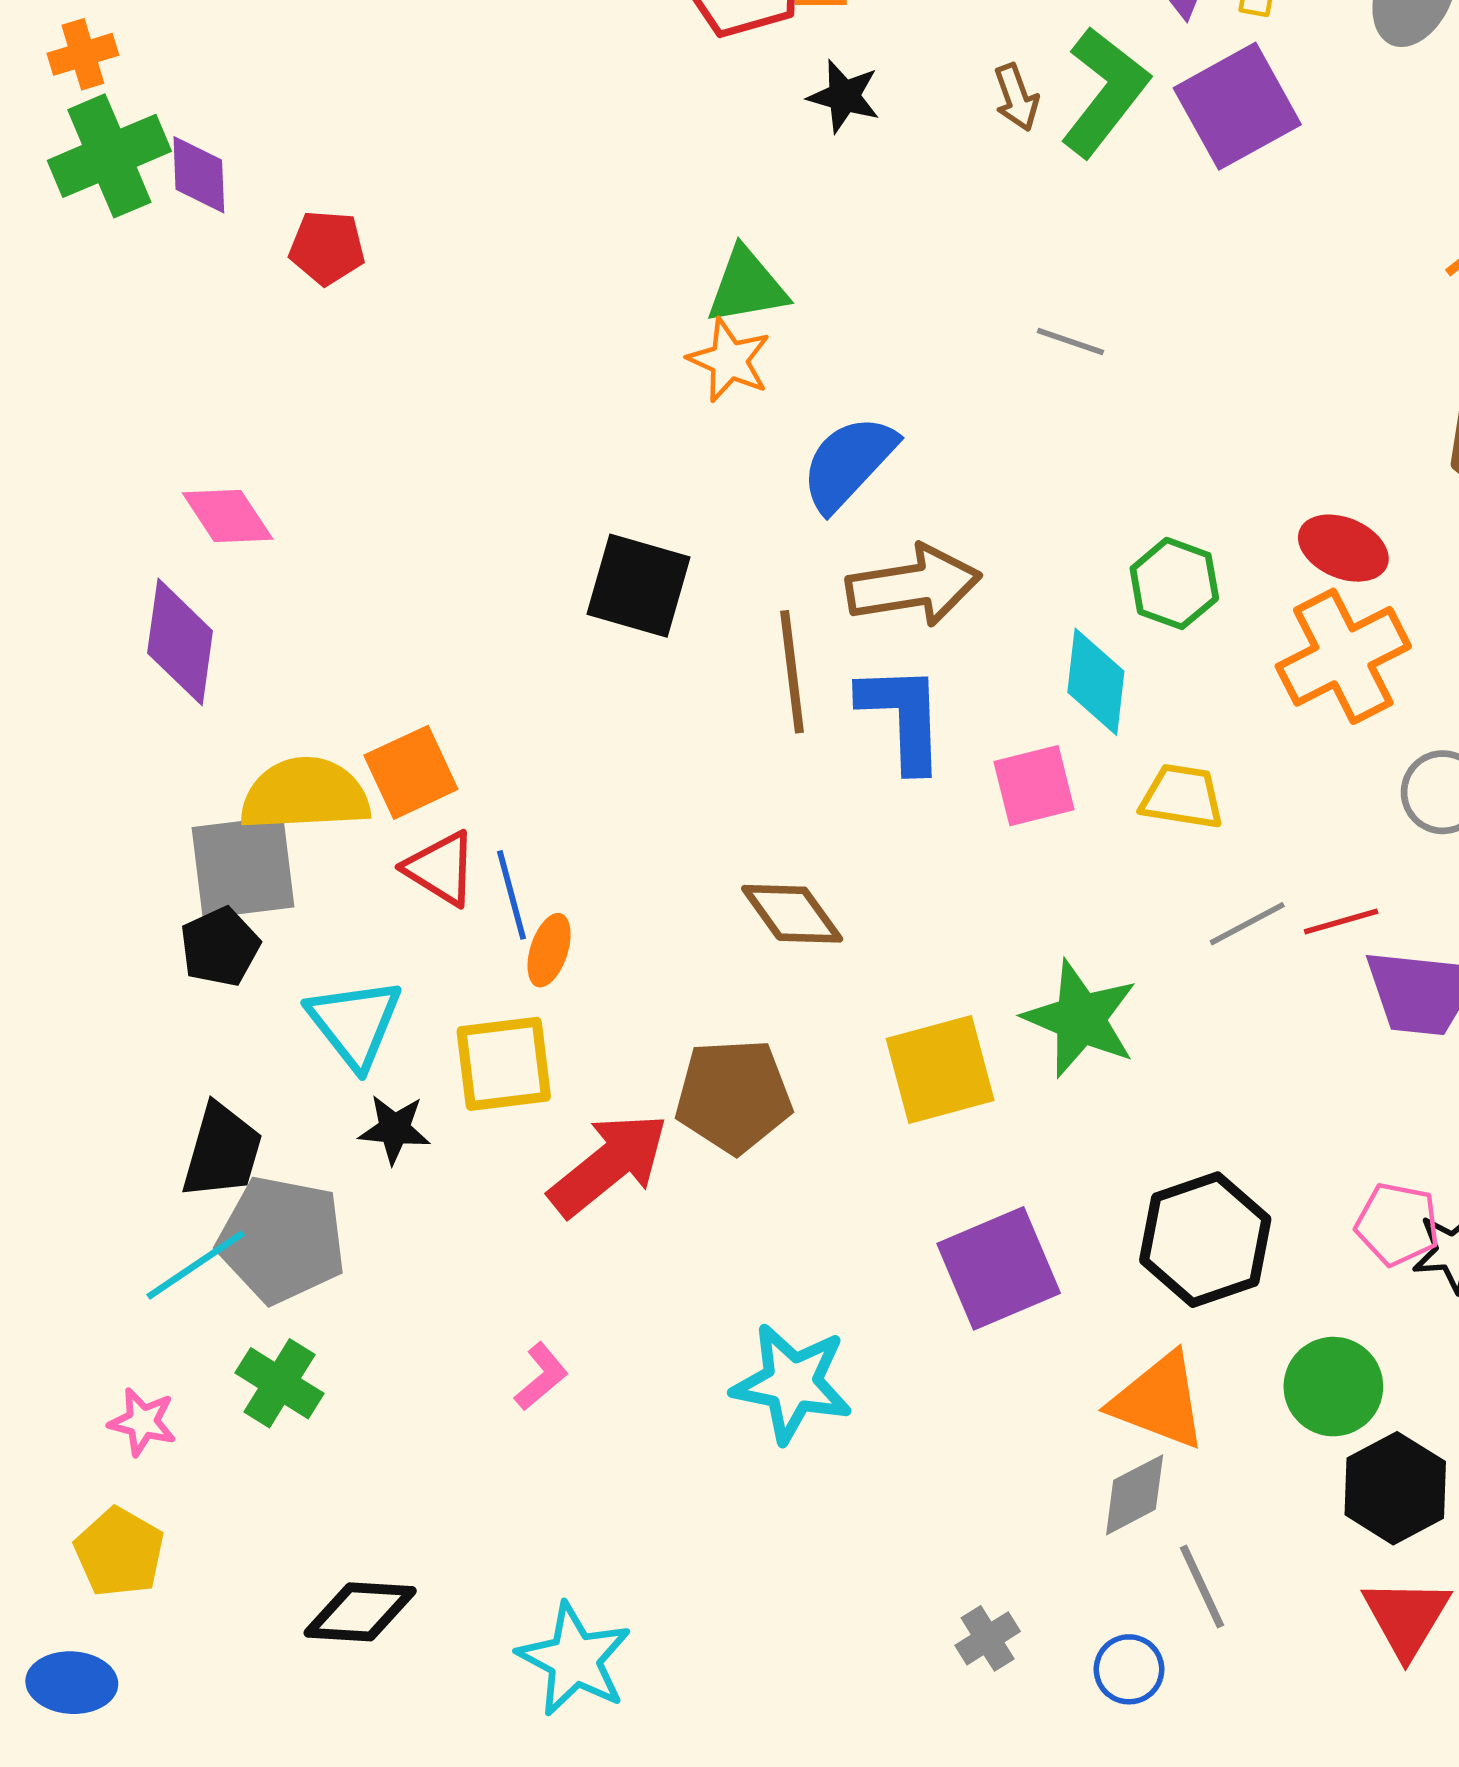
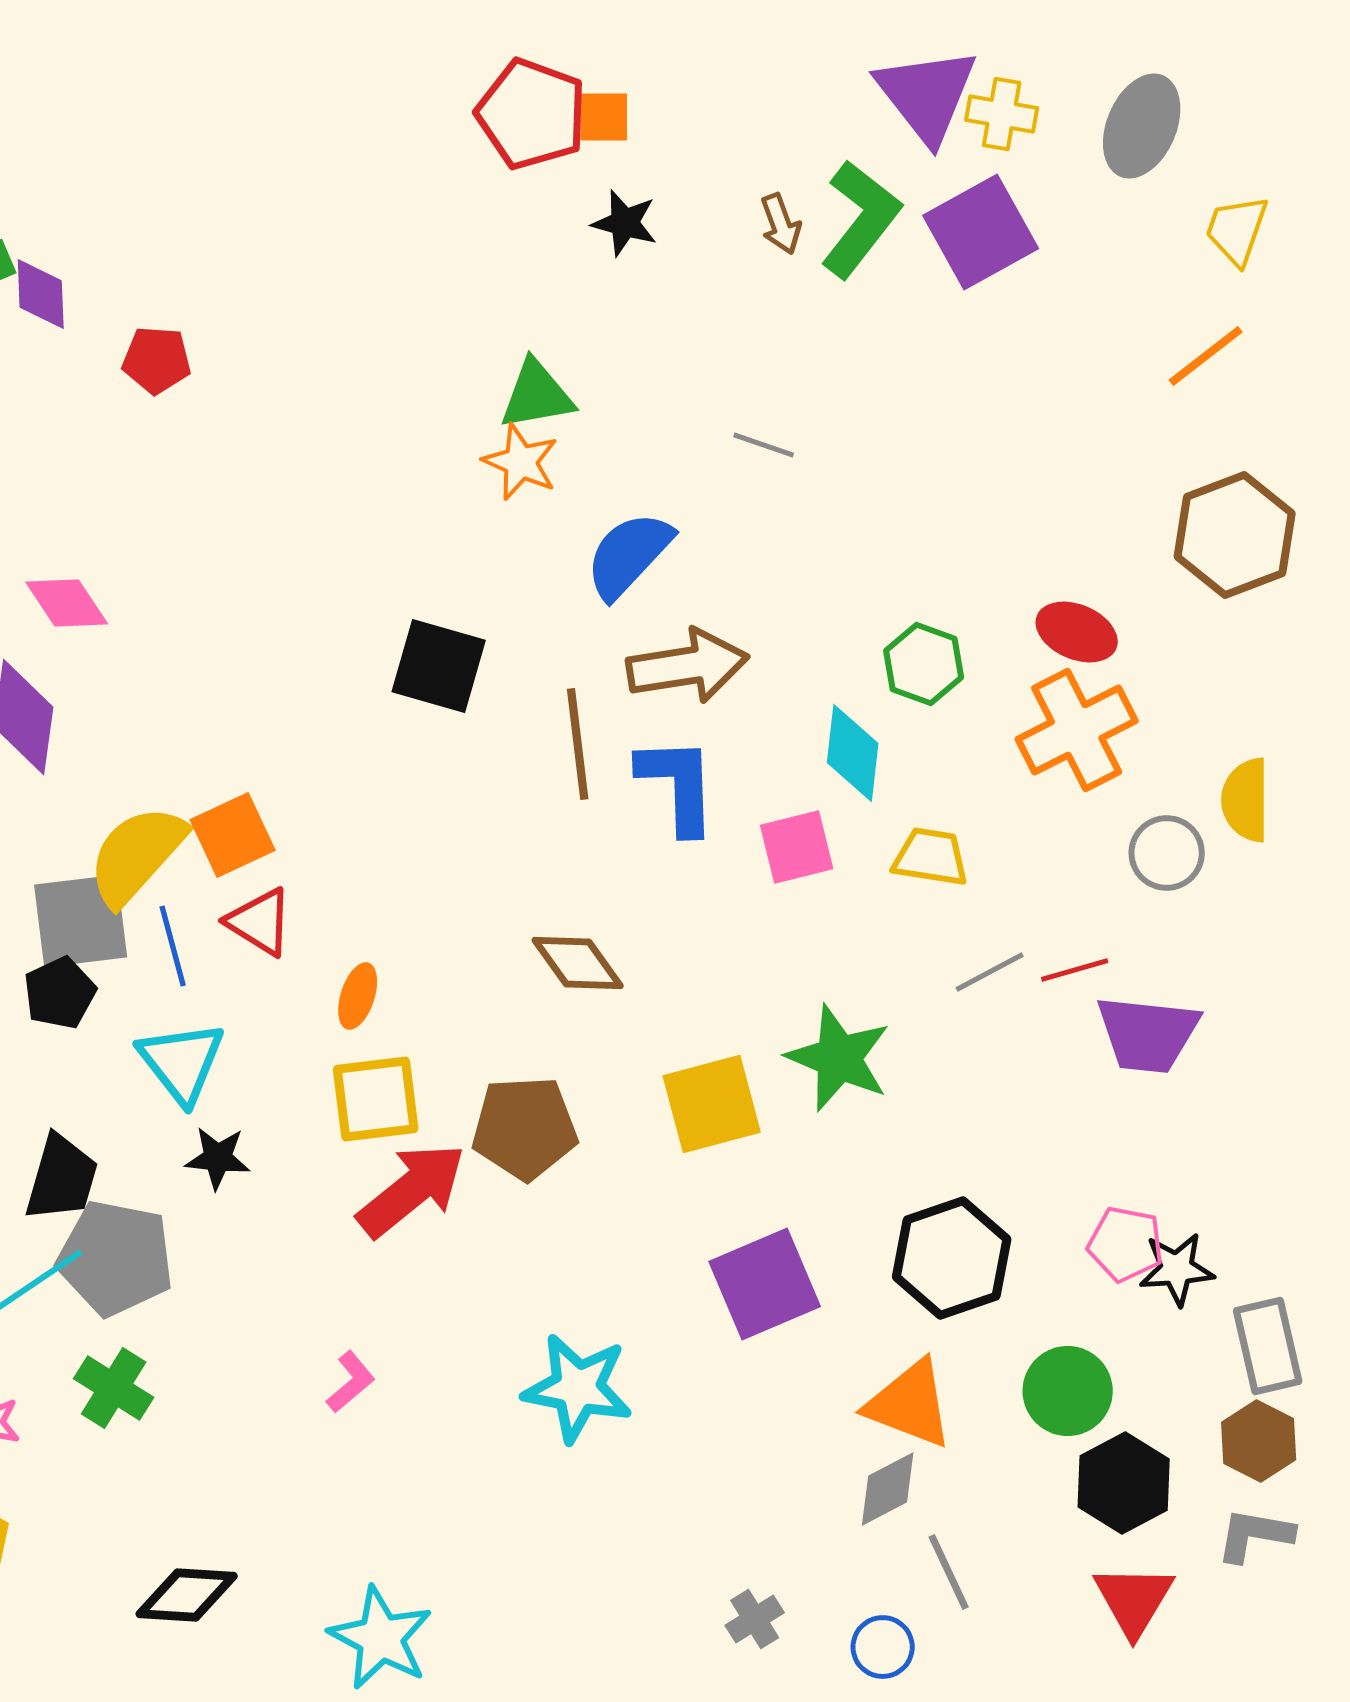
gray line: (1070, 341) -> (764, 445), moved
yellow semicircle: (305, 794) -> (137, 855), turned -45
blue line: (511, 895) -> (173, 946), moved
yellow square: (504, 1064) -> (376, 1099), moved

